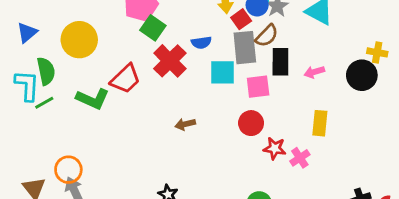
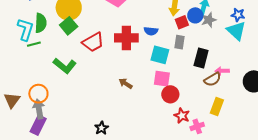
green square: (153, 28) -> (69, 26), moved
brown semicircle: (267, 36) -> (213, 79), moved
gray rectangle: (245, 48) -> (179, 42), size x0.6
red cross: (170, 61) -> (126, 38), turned 30
pink square: (258, 87) -> (162, 79), moved
green L-shape: (93, 99) -> (65, 66), moved
brown arrow: (185, 124) -> (126, 83), turned 32

